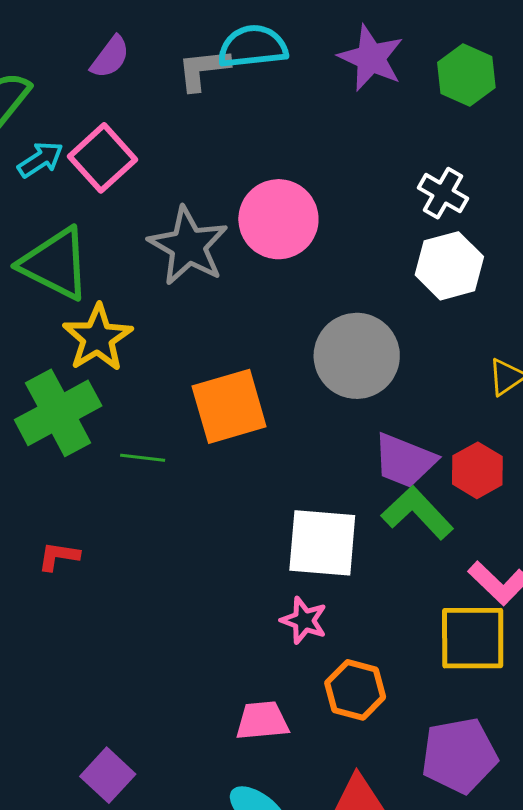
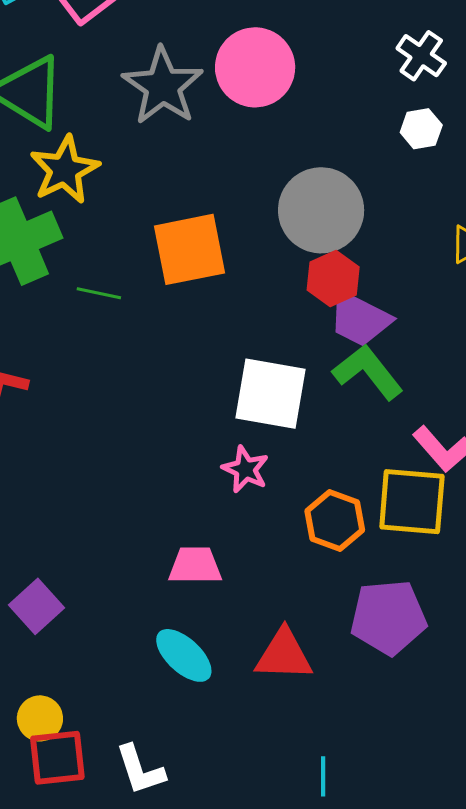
white hexagon: (449, 266) -> (421, 129), size x0.6
red hexagon: (477, 470) -> (333, 278), moved
orange hexagon: (355, 690) -> (335, 521), moved

